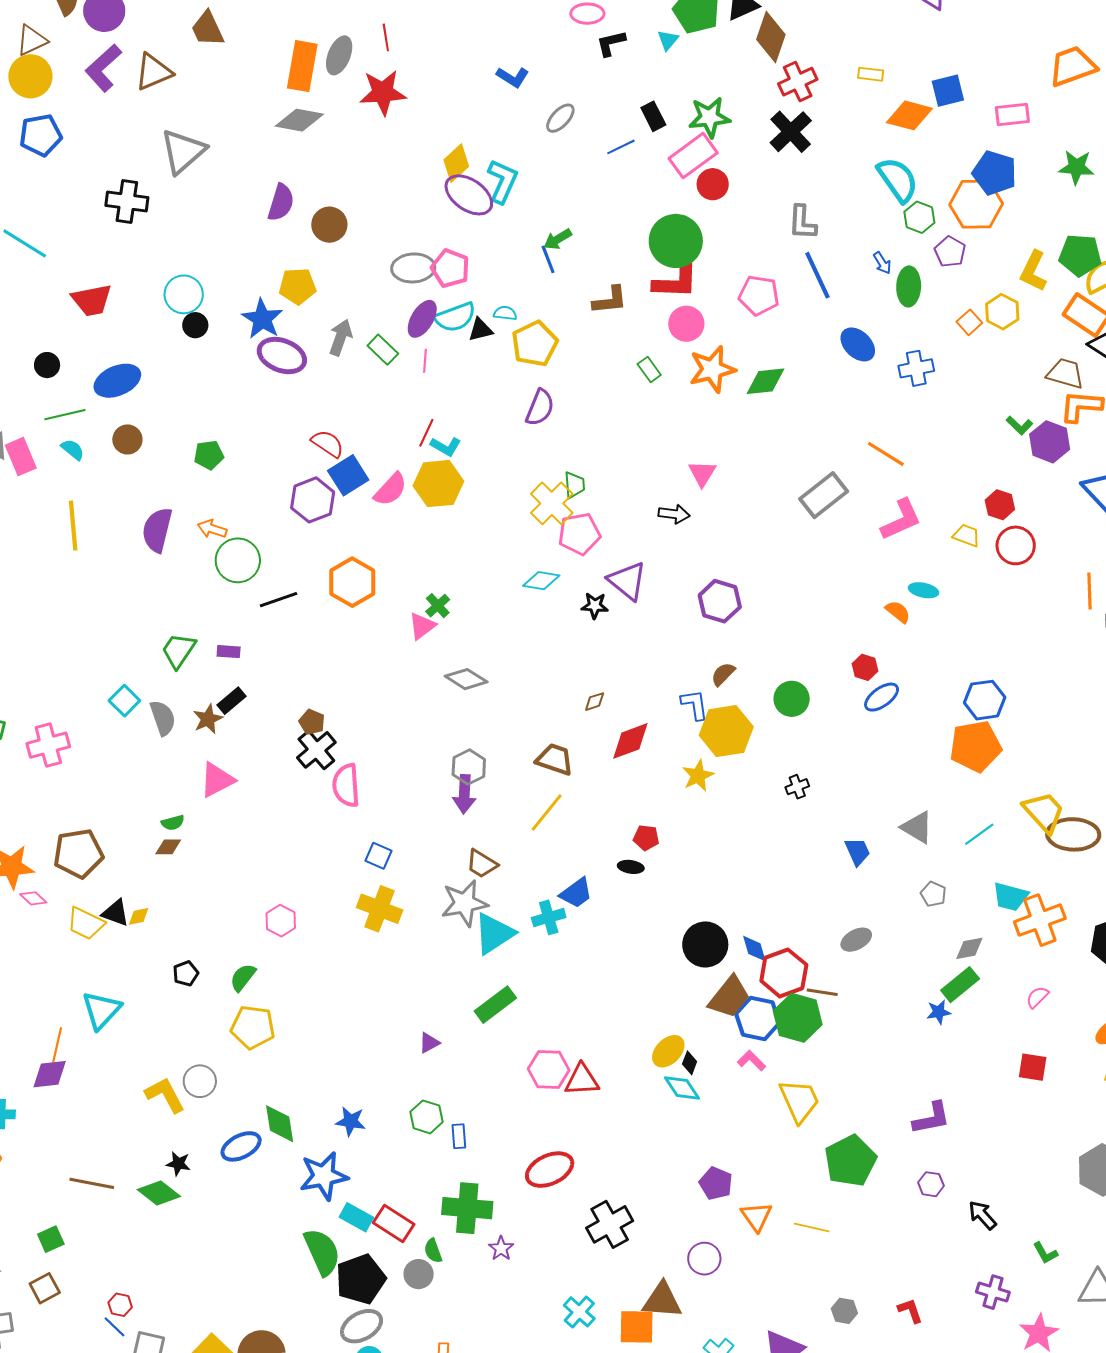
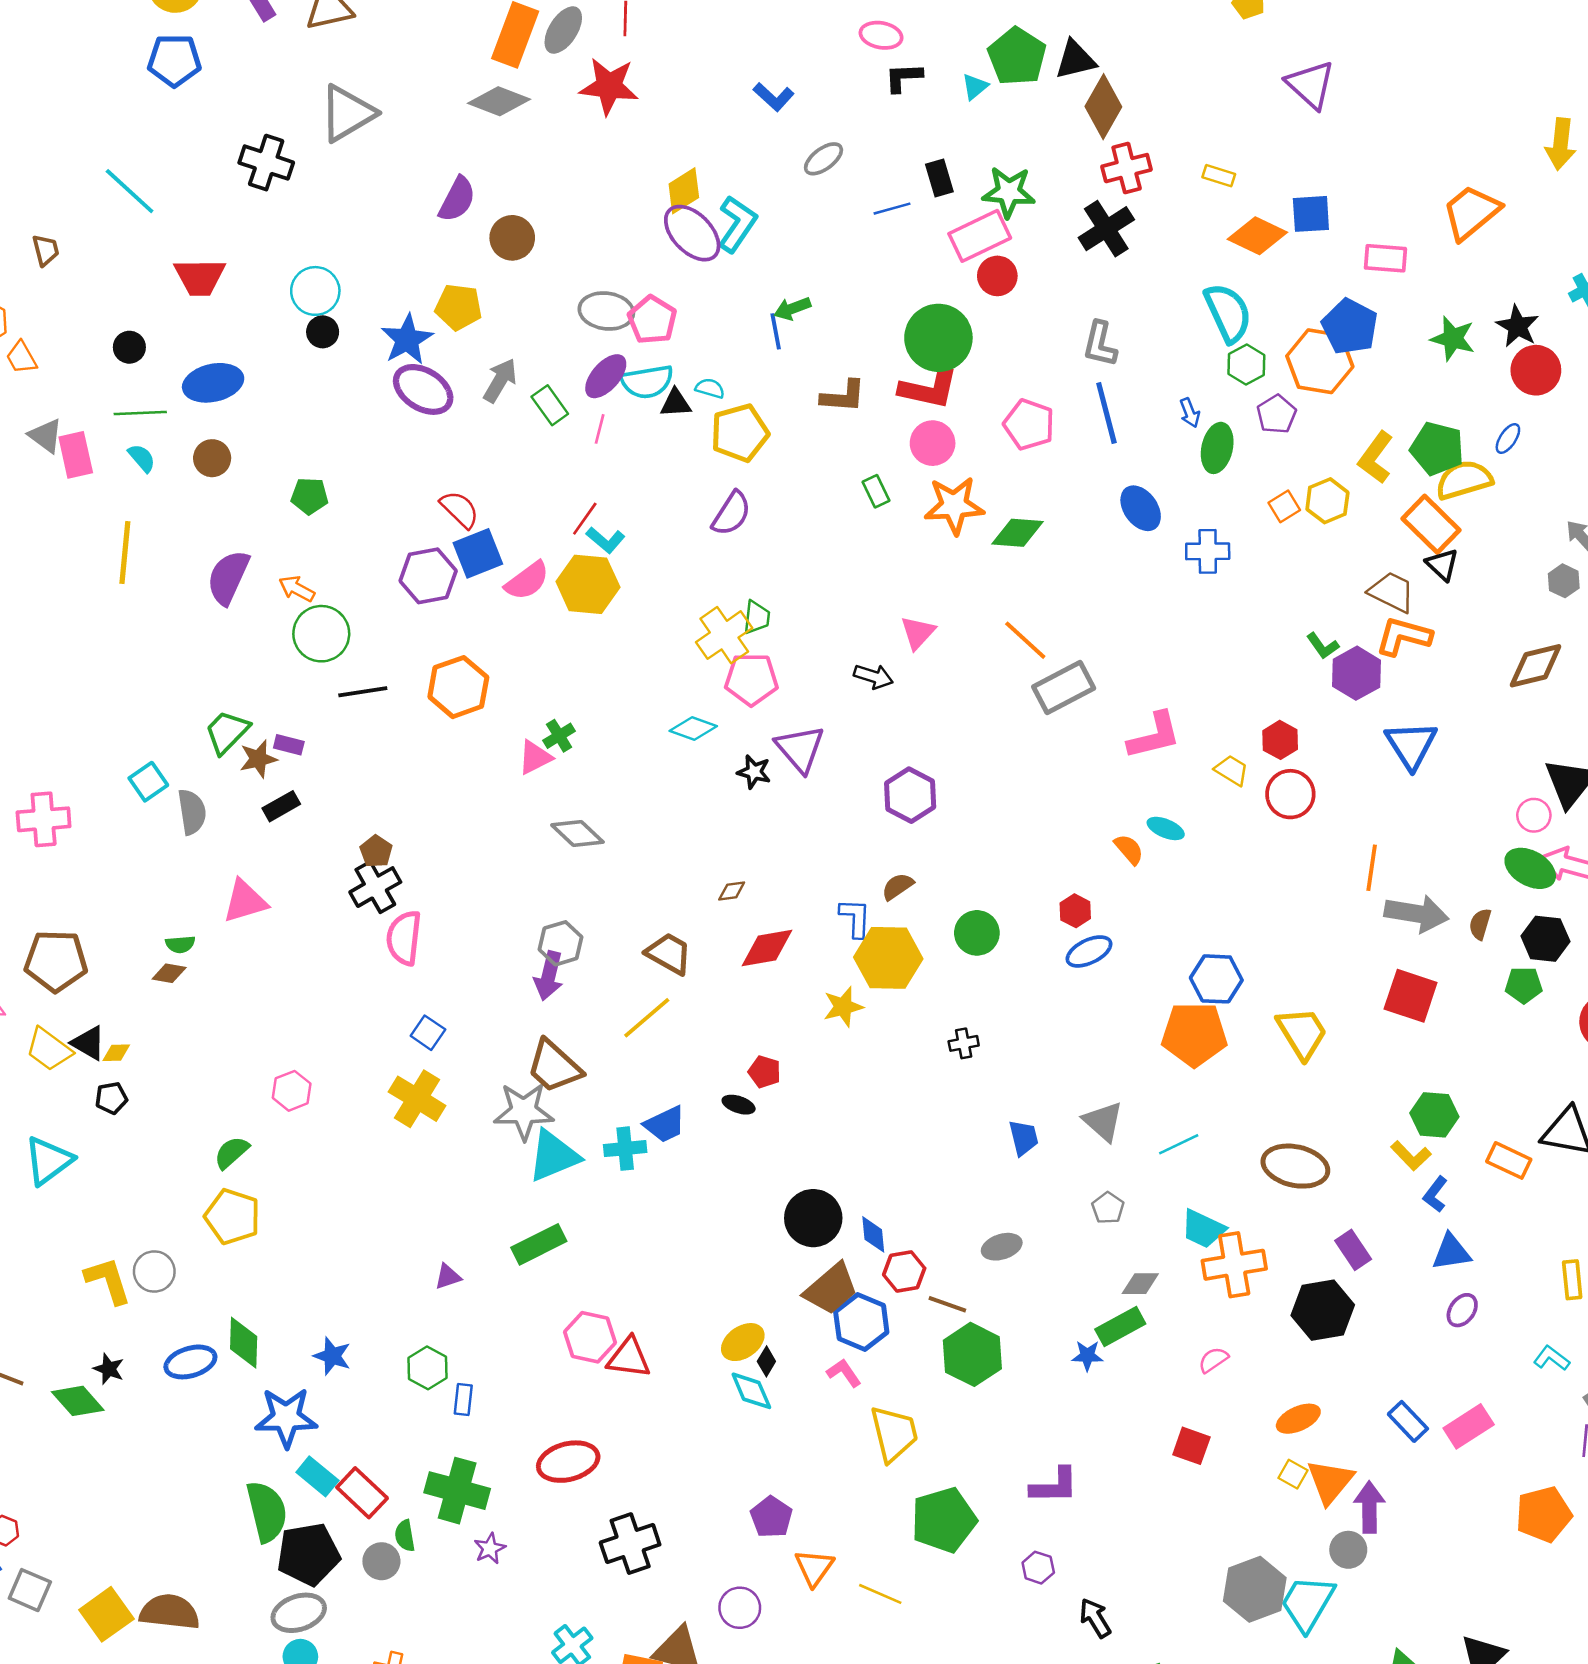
orange trapezoid: (1072, 66) -> (1471, 212), turned -30
orange line: (886, 454) -> (1025, 640), moved
brown star: (208, 719) -> (258, 759), moved
yellow trapezoid: (1044, 812) -> (1302, 1033), moved
brown trapezoid: (482, 864) -> (554, 1066), size x1.4
black pentagon: (186, 973) -> (111, 1098), moved
red hexagon: (784, 973) -> (904, 1272), size x0.7
green hexagon: (798, 1018) -> (972, 1354), moved

